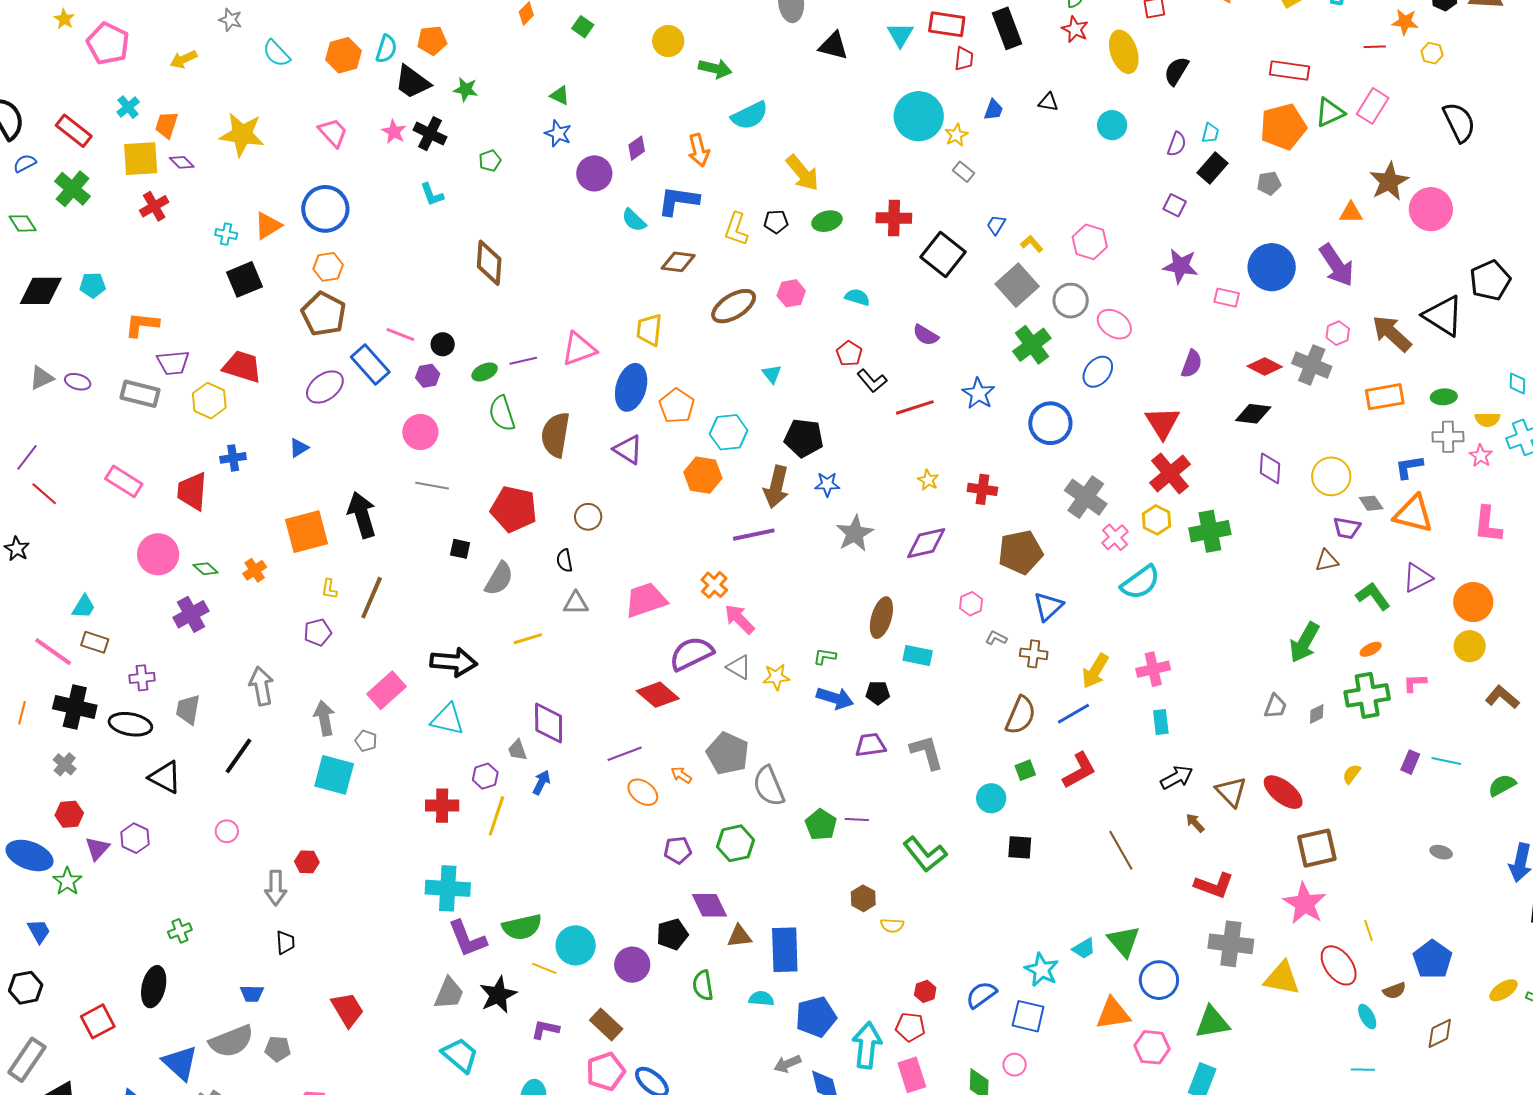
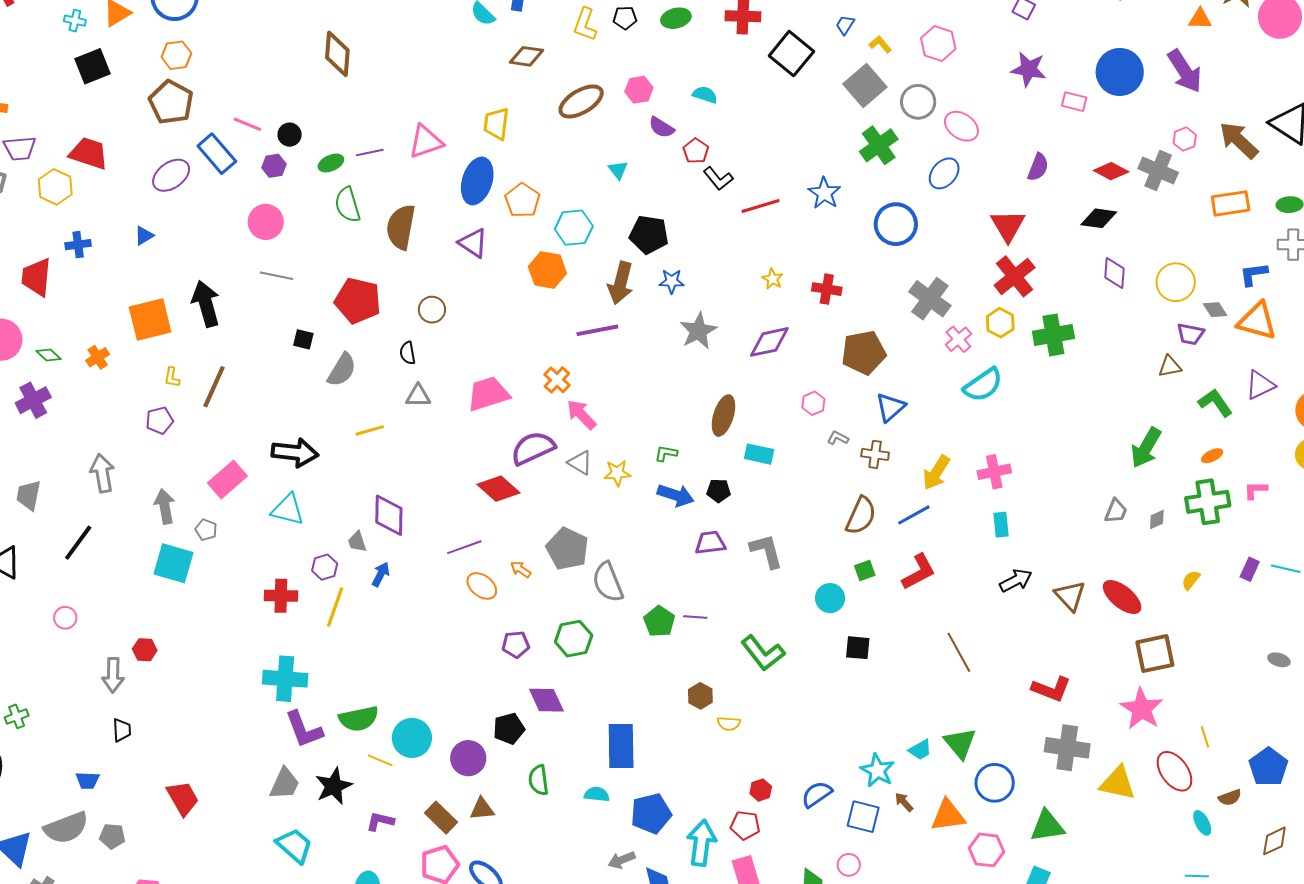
purple semicircle: (926, 335) -> (661, 127), moved
brown arrow: (1195, 823) -> (904, 802), moved
brown triangle: (739, 936) -> (482, 809), moved

